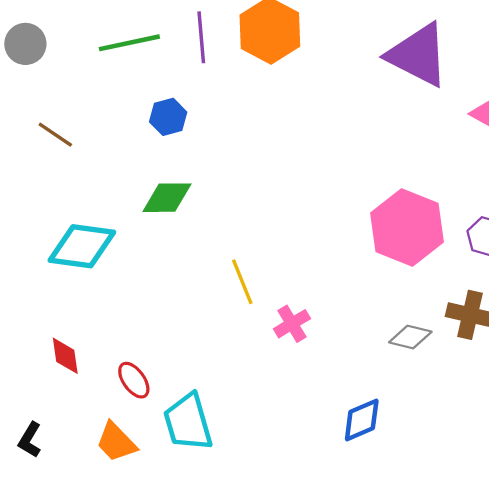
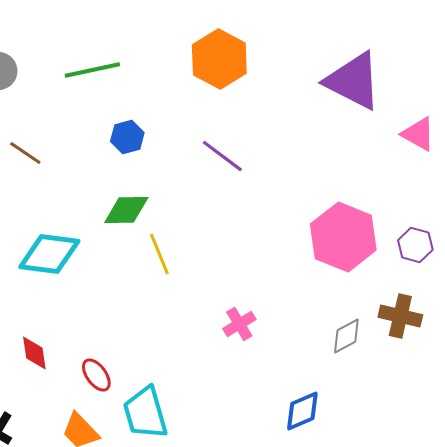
purple line: (201, 37) -> (222, 156), moved, turned -48
yellow line: (242, 282) -> (159, 254), moved
gray diamond: (410, 337) -> (346, 336), turned -42

